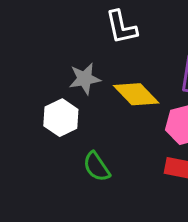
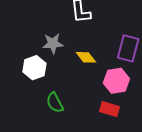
yellow diamond: (136, 94) -> (86, 57), size x0.7

